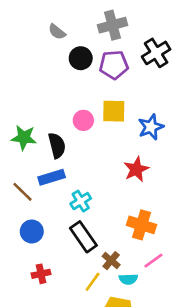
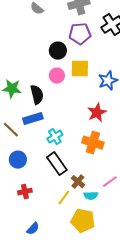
black circle: (81, 58) -> (58, 51), moved
orange cross: (142, 225) -> (93, 143), moved

